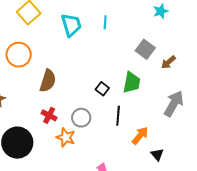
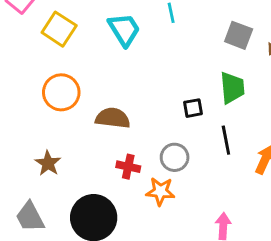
brown semicircle: (48, 81) -> (113, 118), turned -85
black square: (102, 89) -> (193, 108), turned -32

